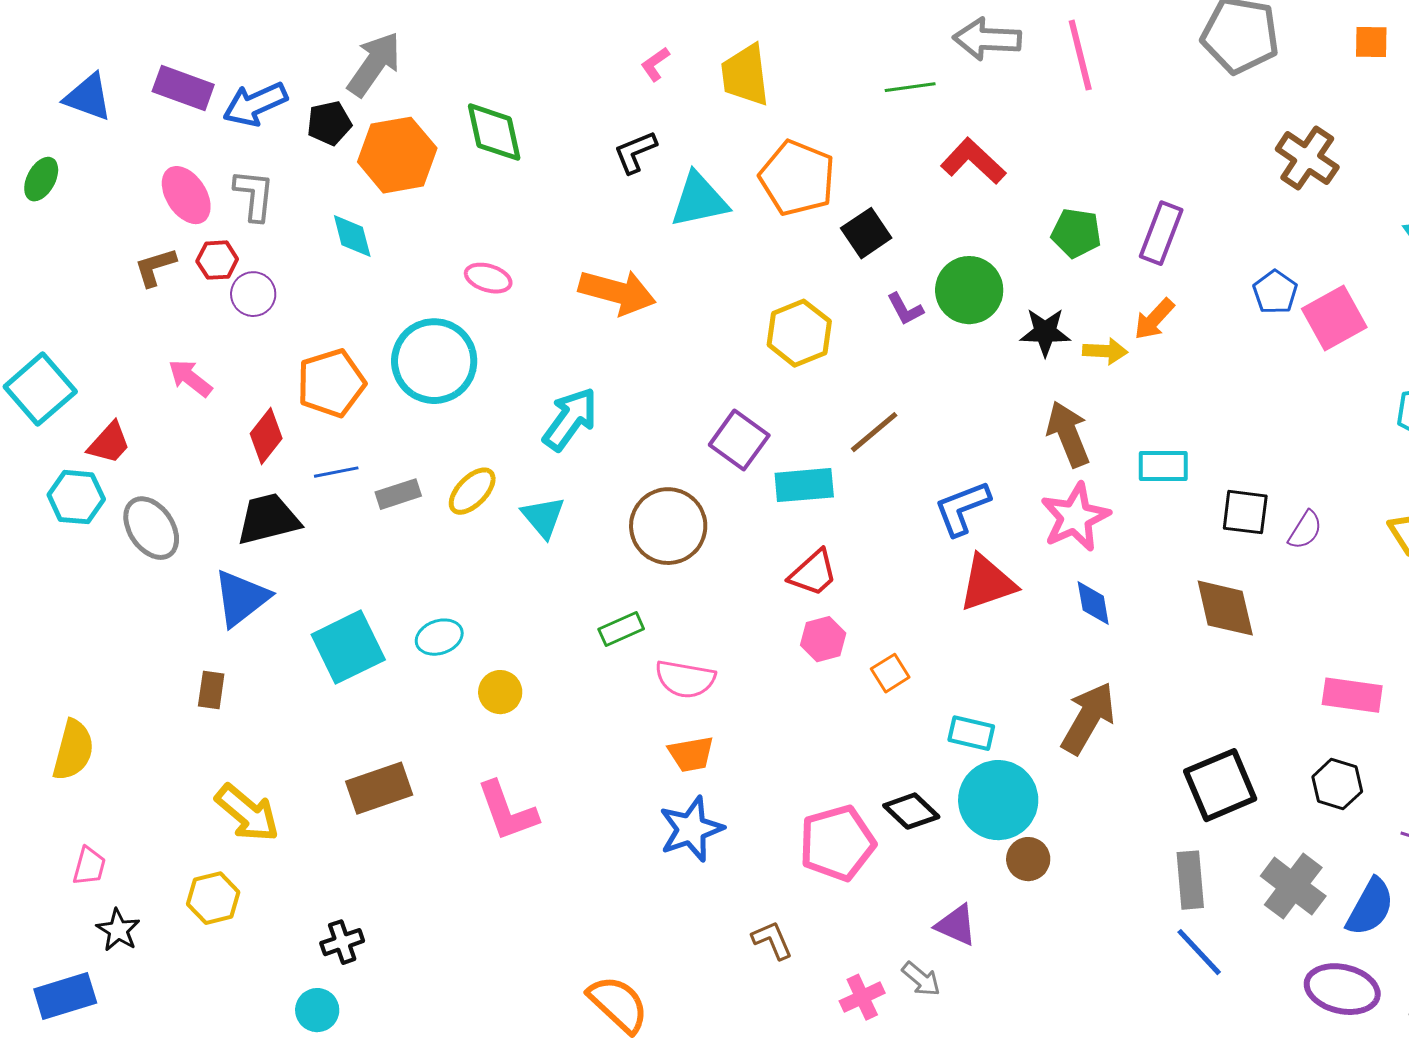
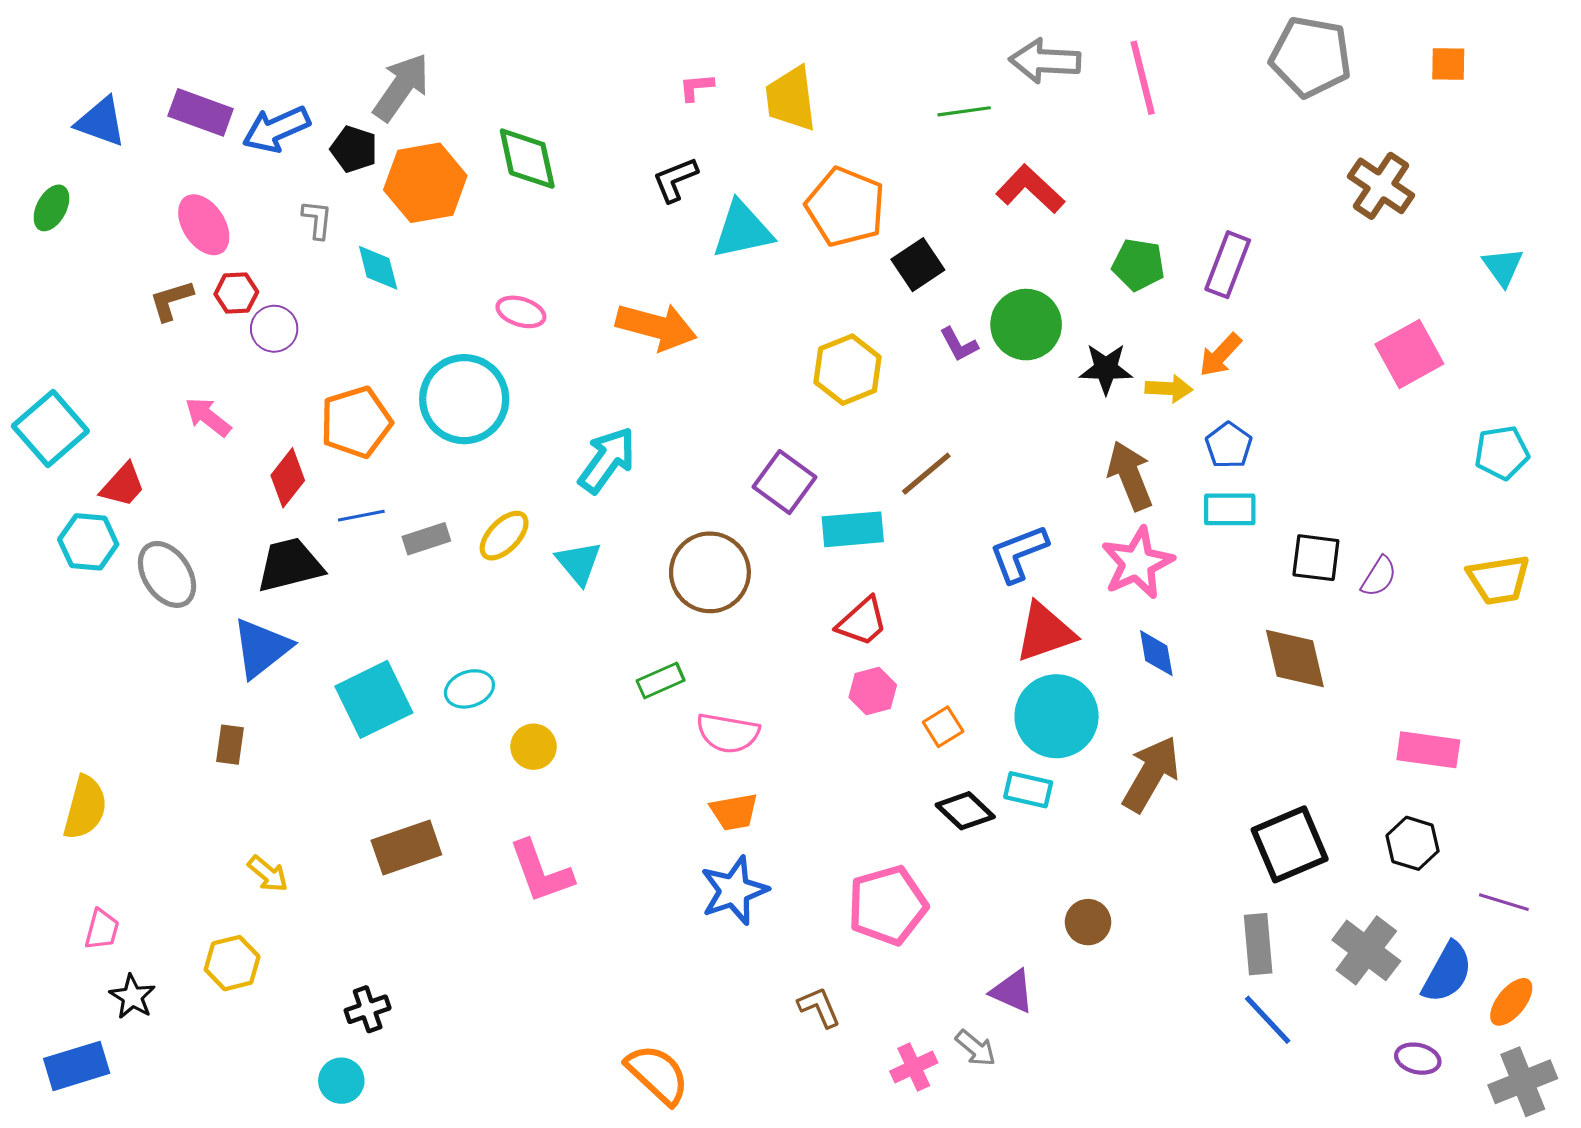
pink L-shape: (655, 64) -> (696, 87), turned 30
black pentagon: (329, 123) -> (354, 149), turned 30
gray L-shape: (254, 195) -> (317, 219), moved, size x0.7
blue pentagon: (1275, 292) -> (1229, 445), moved
cyan circle: (998, 800) -> (1057, 716), moved
black diamond: (911, 811) -> (965, 811), moved
yellow arrow: (247, 813) -> (268, 874), size x0.6
purple ellipse: (1342, 989) -> (1418, 1059), size x0.6

